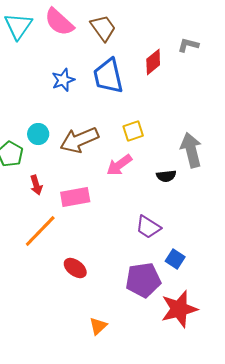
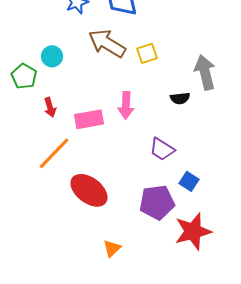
brown arrow: (79, 140) -> (107, 43), moved, turned 54
pink arrow: (119, 165) -> (126, 105), moved, turned -52
red ellipse: (75, 268) -> (89, 190), size x1.6

